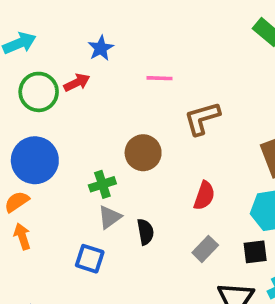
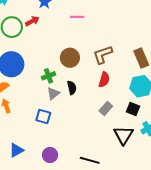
brown L-shape: (202, 118) -> (103, 55), moved
black semicircle: (145, 232) -> (72, 88), moved
black square: (255, 252) -> (133, 109), turned 32

